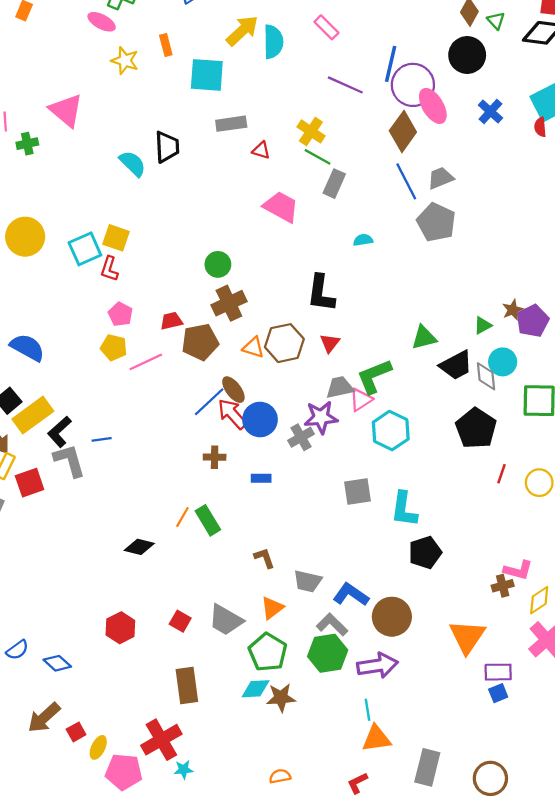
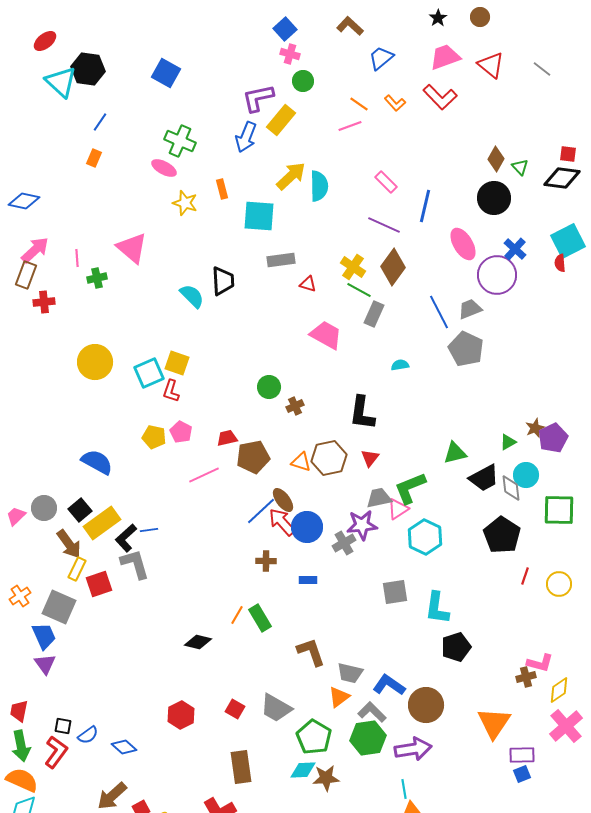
pink rectangle: (326, 27) -> (386, 182), moved
purple circle: (413, 85) -> (497, 275), moved
brown diamond: (403, 131) -> (393, 267), moved
brown cross: (229, 303) -> (295, 406), moved, size x0.6
yellow pentagon: (114, 347) -> (154, 437), moved
blue line: (102, 439) -> (149, 530), moved
brown L-shape: (264, 558) -> (311, 652), size x1.5
orange triangle: (272, 608) -> (339, 697), moved

